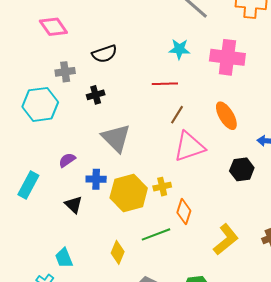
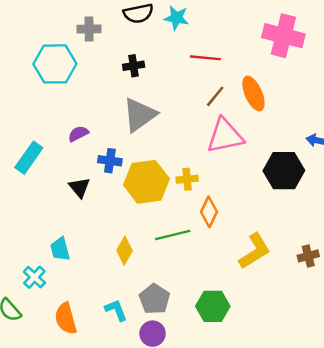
cyan star: (179, 49) -> (176, 18), moved
black cross: (96, 95) -> (134, 66), moved
orange ellipse: (226, 116) -> (253, 94), moved
gray triangle: (116, 138) -> (140, 115), turned 32
black hexagon: (242, 169) -> (284, 171), size x1.4

